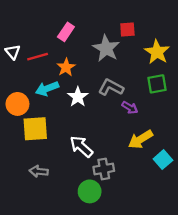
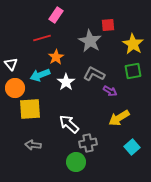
pink rectangle: (66, 32) -> (56, 15), moved
white triangle: (13, 52) -> (11, 64), moved
red line: (38, 57) -> (42, 38), moved
cyan square: (163, 160) -> (132, 147), moved

